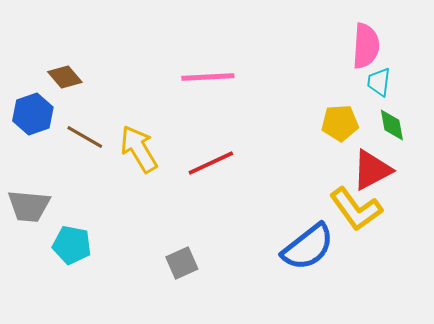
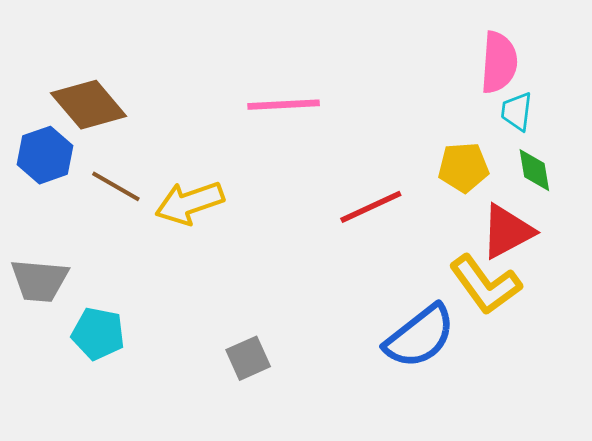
brown diamond: (65, 77) -> (89, 105), size x1.6
yellow arrow: (139, 149) -> (189, 203), turned -78
red line: (211, 163) -> (371, 207), moved

